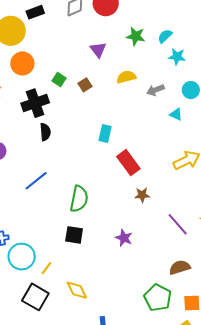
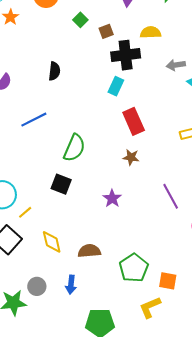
gray arrow: (155, 90) -> (176, 65), moved
black cross: (35, 103) -> (126, 55), moved
brown star: (142, 195) -> (131, 157), moved
brown semicircle: (180, 267) -> (89, 251), moved

